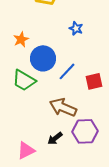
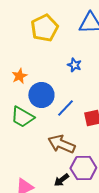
black arrow: (55, 138) -> (61, 180), moved

